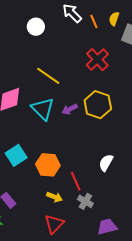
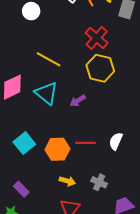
yellow hexagon: (98, 105) -> (100, 68), moved
purple arrow: (70, 109) -> (78, 101), moved
red line: (76, 181) -> (85, 143), moved, turned -60

